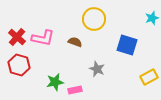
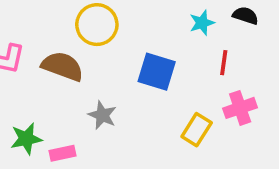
brown semicircle: (75, 42) -> (62, 66), size x1.6
yellow rectangle: (149, 77) -> (197, 130), turned -30

